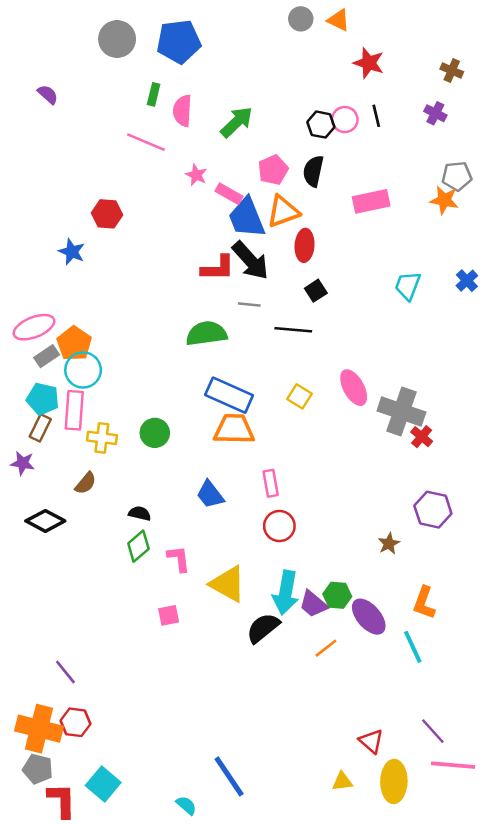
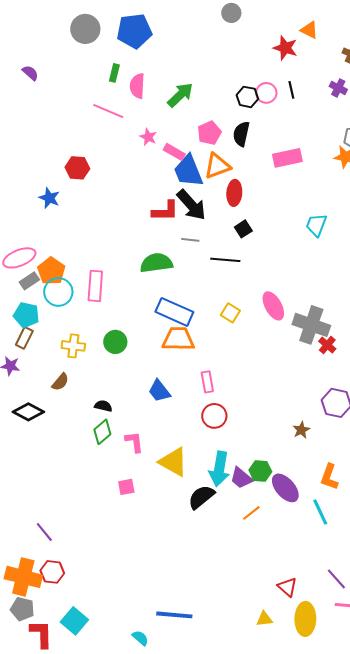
orange triangle: (339, 20) -> (309, 30), moved
pink rectangle: (74, 410) -> (95, 286), moved
blue line: (229, 776) -> (174, 615), turned -51

